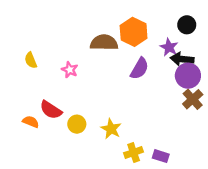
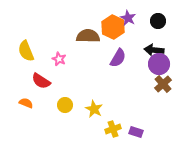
purple star: (169, 47) -> (128, 18), moved
yellow semicircle: (31, 60) -> (26, 51), size x1.5
red semicircle: (51, 110) -> (41, 81), moved

